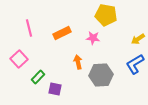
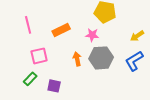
pink square: (19, 59) -> (39, 56), moved, turned 30
gray hexagon: (101, 75) -> (101, 58), moved
green rectangle: (38, 77) -> (30, 79), moved

